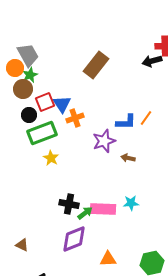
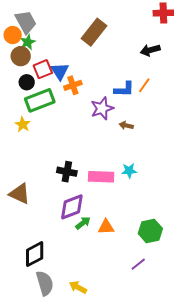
black arrow: (152, 61) -> (150, 50), moved
yellow star: (51, 158) -> (23, 124), moved
green arrow: (85, 213) -> (83, 223), moved
brown triangle: (22, 245) -> (20, 194), moved, size x1.6

